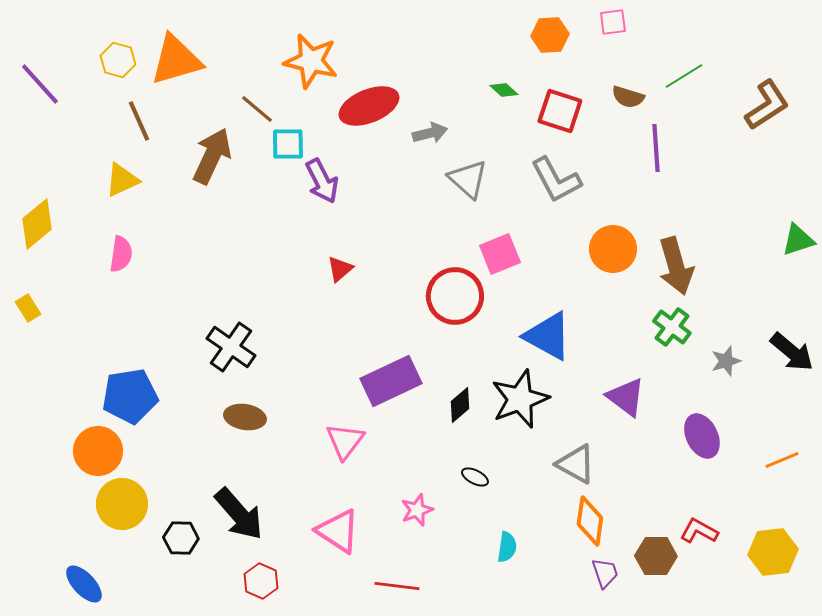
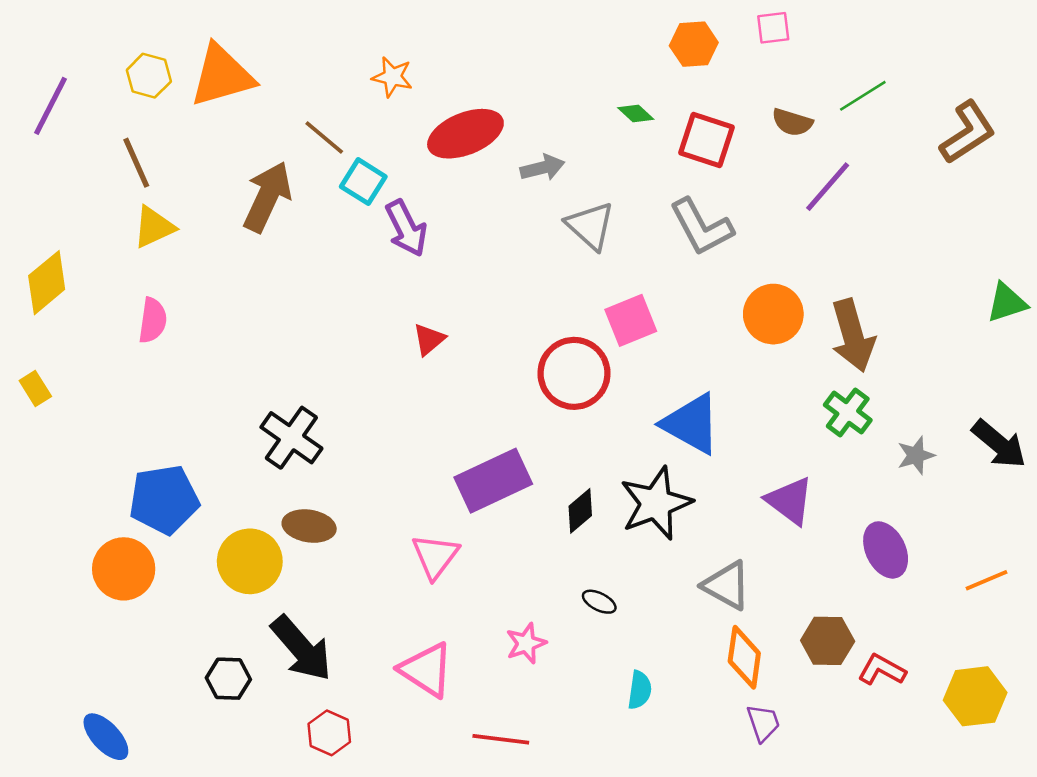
orange star: (311, 61) -> (392, 77), size x0.6
purple line: (40, 84) -> (50, 106), turned 69
brown line: (139, 121) -> (136, 163), moved
cyan square: (288, 144) -> (363, 182), turned 33
purple line: (656, 148) -> (828, 187), turned 45
yellow circle: (122, 504) -> (250, 561), moved
brown hexagon: (656, 556) -> (828, 641), moved

